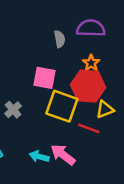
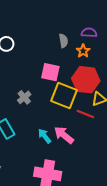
purple semicircle: (91, 28) -> (89, 33), size x0.7
orange star: (91, 63) -> (83, 51), moved
cyan arrow: (39, 156) -> (45, 136), turned 35

